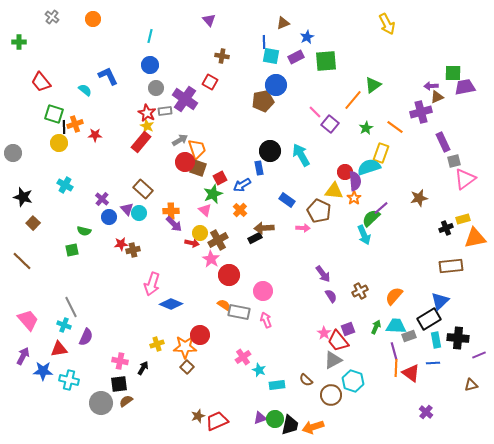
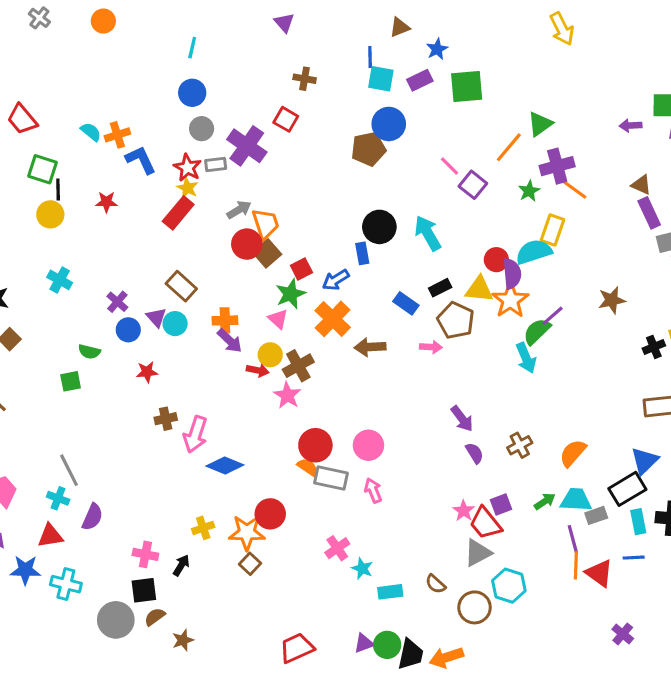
blue L-shape: (108, 76) -> (141, 160), moved
brown triangle: (437, 97) -> (641, 185), moved, turned 48
purple cross: (421, 112) -> (557, 166), moved
orange cross: (75, 124) -> (117, 135), moved
brown square: (198, 168) -> (267, 253), turned 30
orange star: (354, 198) -> (510, 300), size x1.6
orange cross: (240, 210) -> (333, 319), size x1.6
black rectangle: (255, 238) -> (440, 288), moved
brown cross: (133, 250) -> (166, 419), moved
red circle: (229, 275) -> (315, 445), moved
green arrow: (376, 327) -> (545, 501), turned 32
brown star: (198, 416) -> (183, 640), moved

